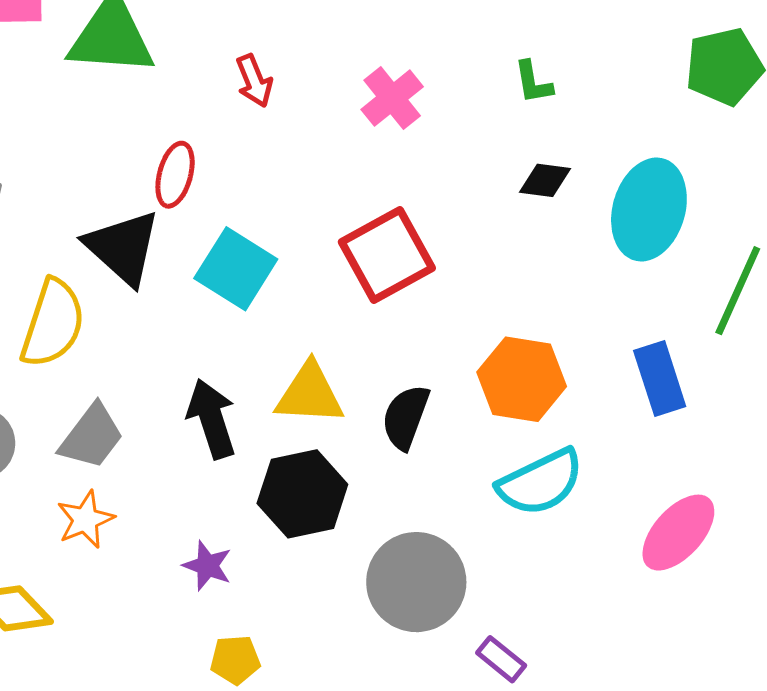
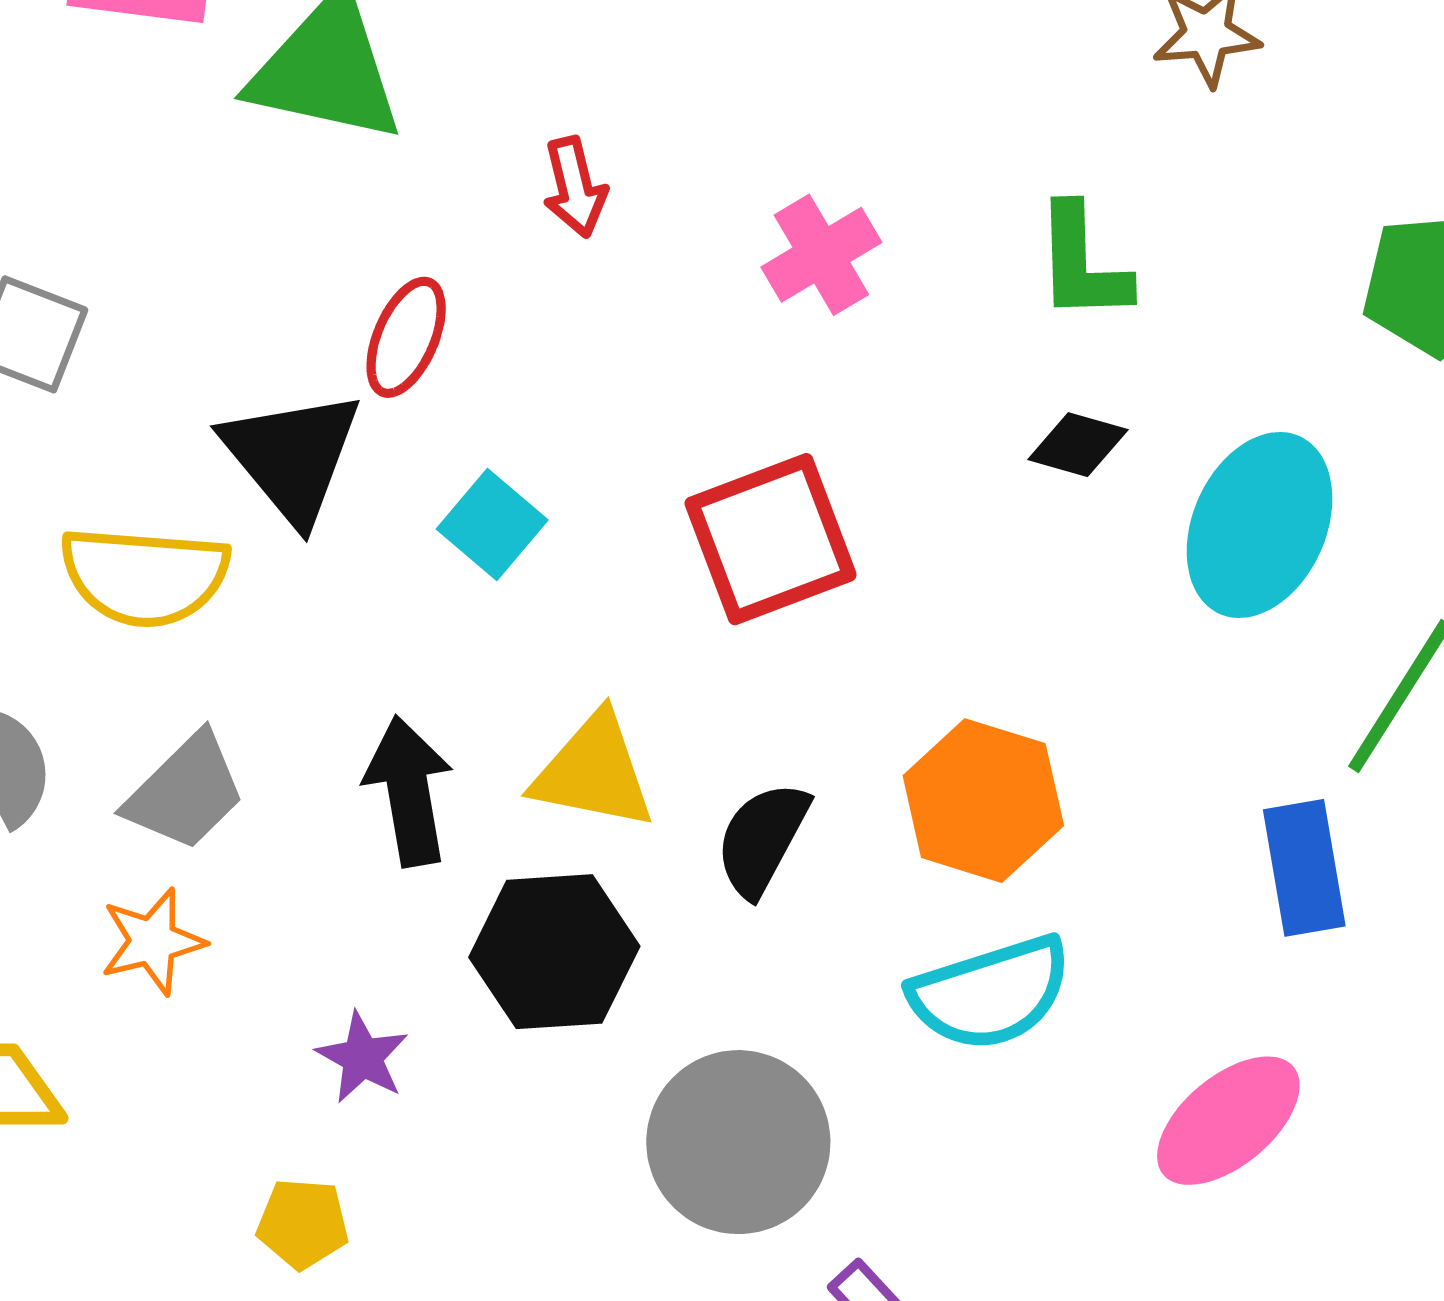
green L-shape: (533, 82) -> (1082, 263), size x1.5
cyan square: (236, 269) -> (492, 525), size x0.7
yellow semicircle: (53, 323) -> (145, 576), turned 68
blue rectangle: (660, 378) -> (1304, 868), moved
yellow pentagon: (235, 660) -> (303, 1223), moved

